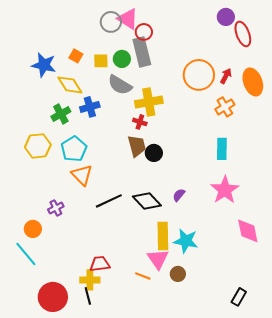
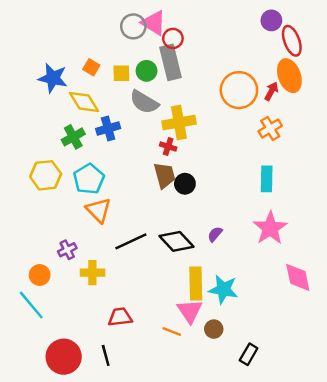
orange ellipse: (253, 82) -> (289, 76), moved
yellow cross: (90, 280) -> (92, 273), moved
black rectangle: (239, 297) -> (249, 354), moved

